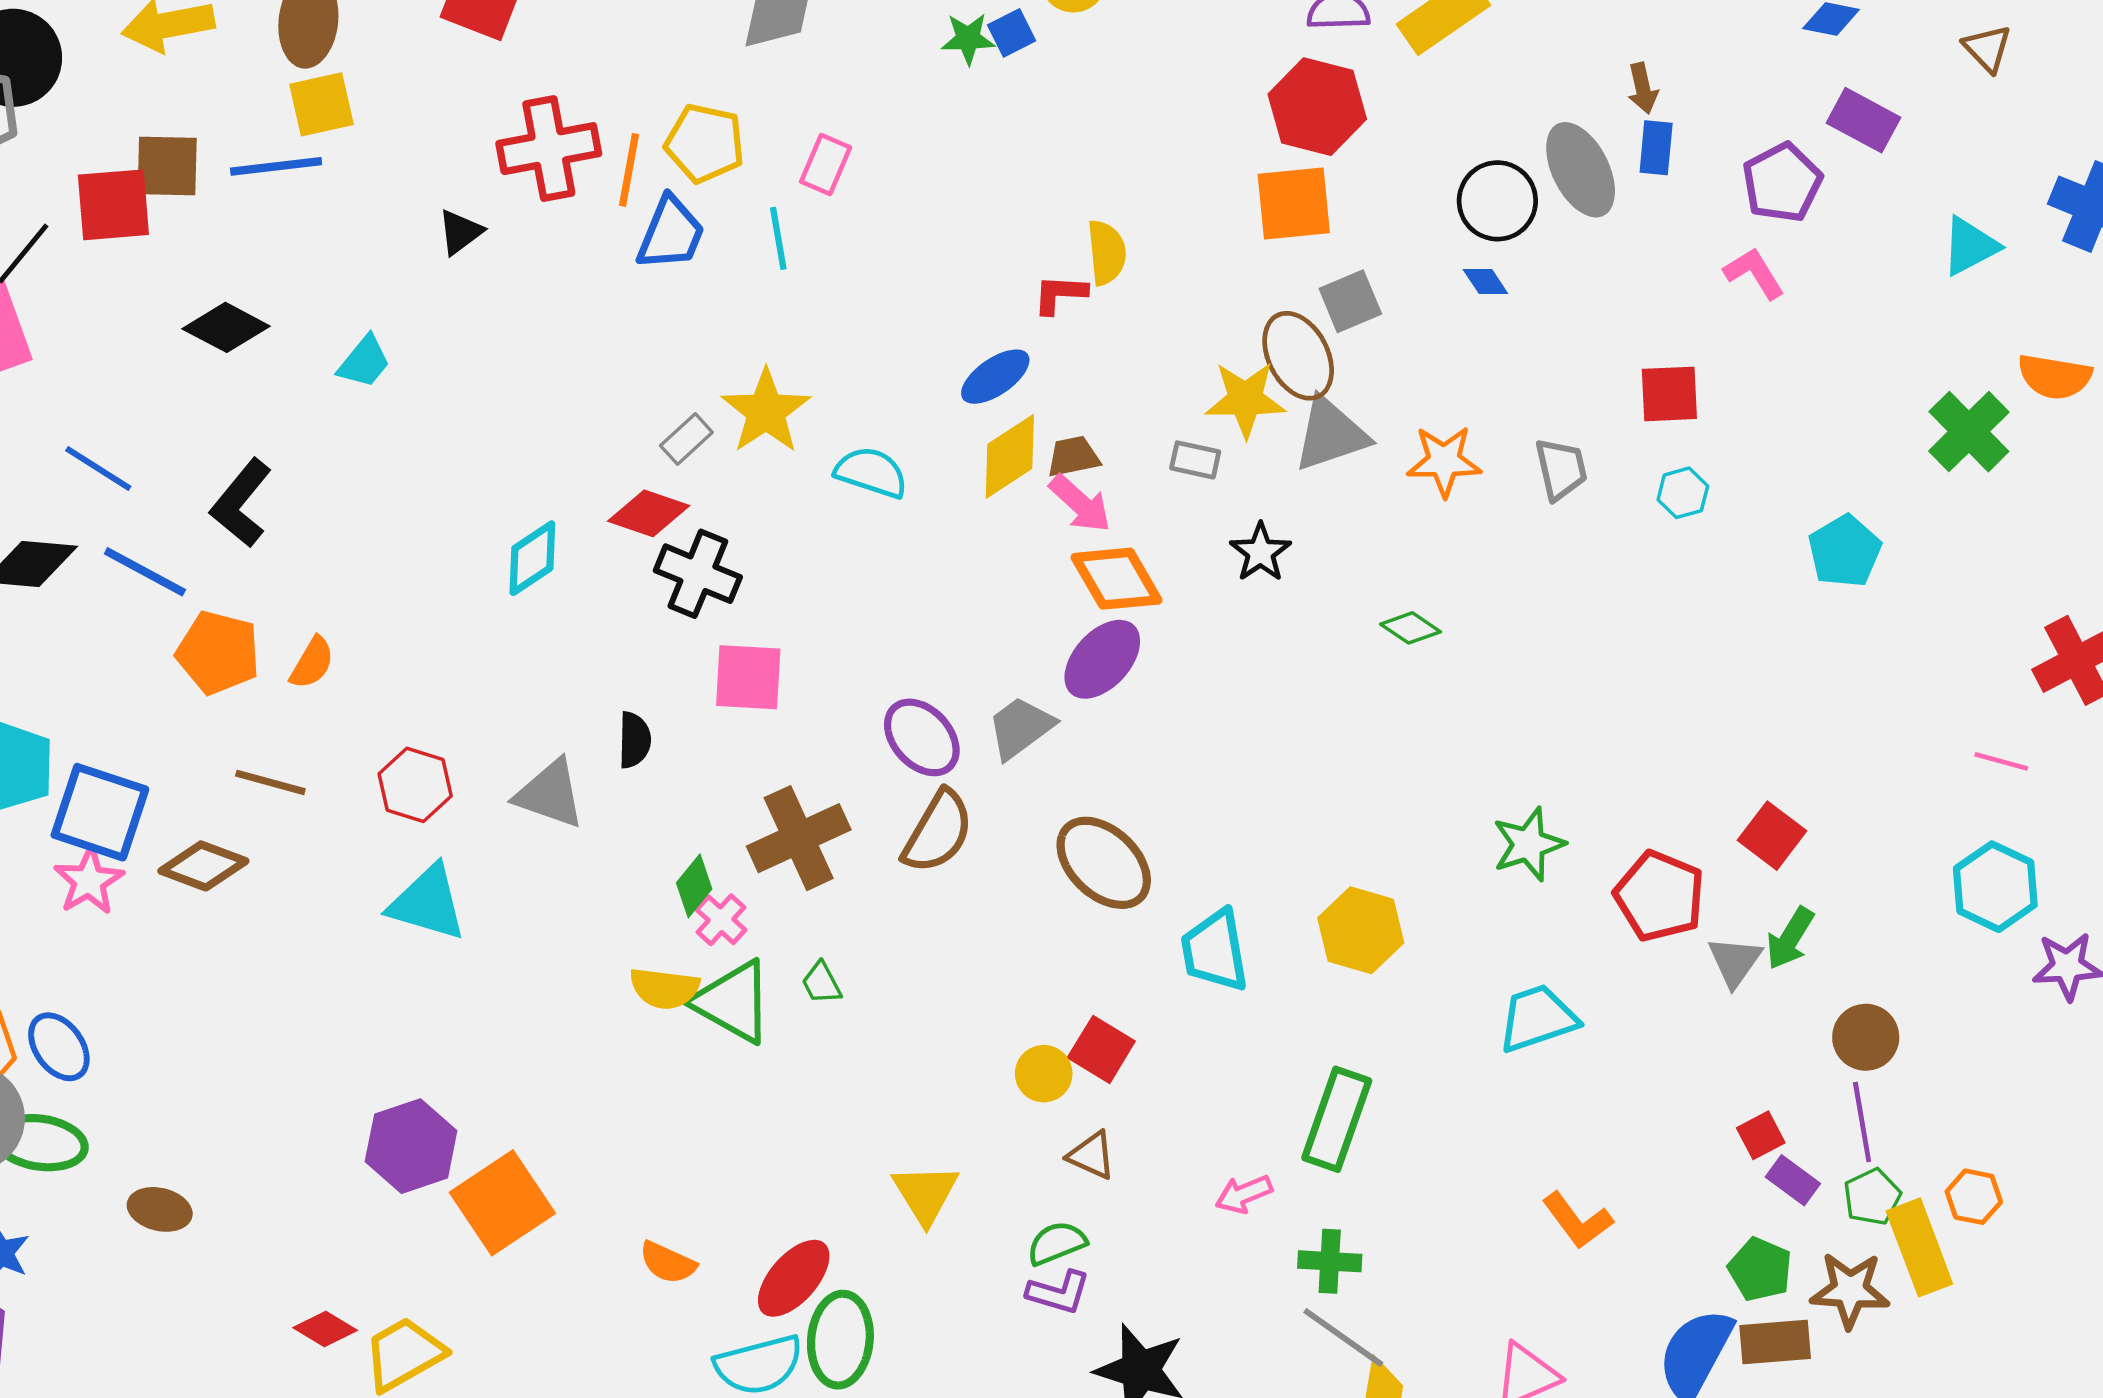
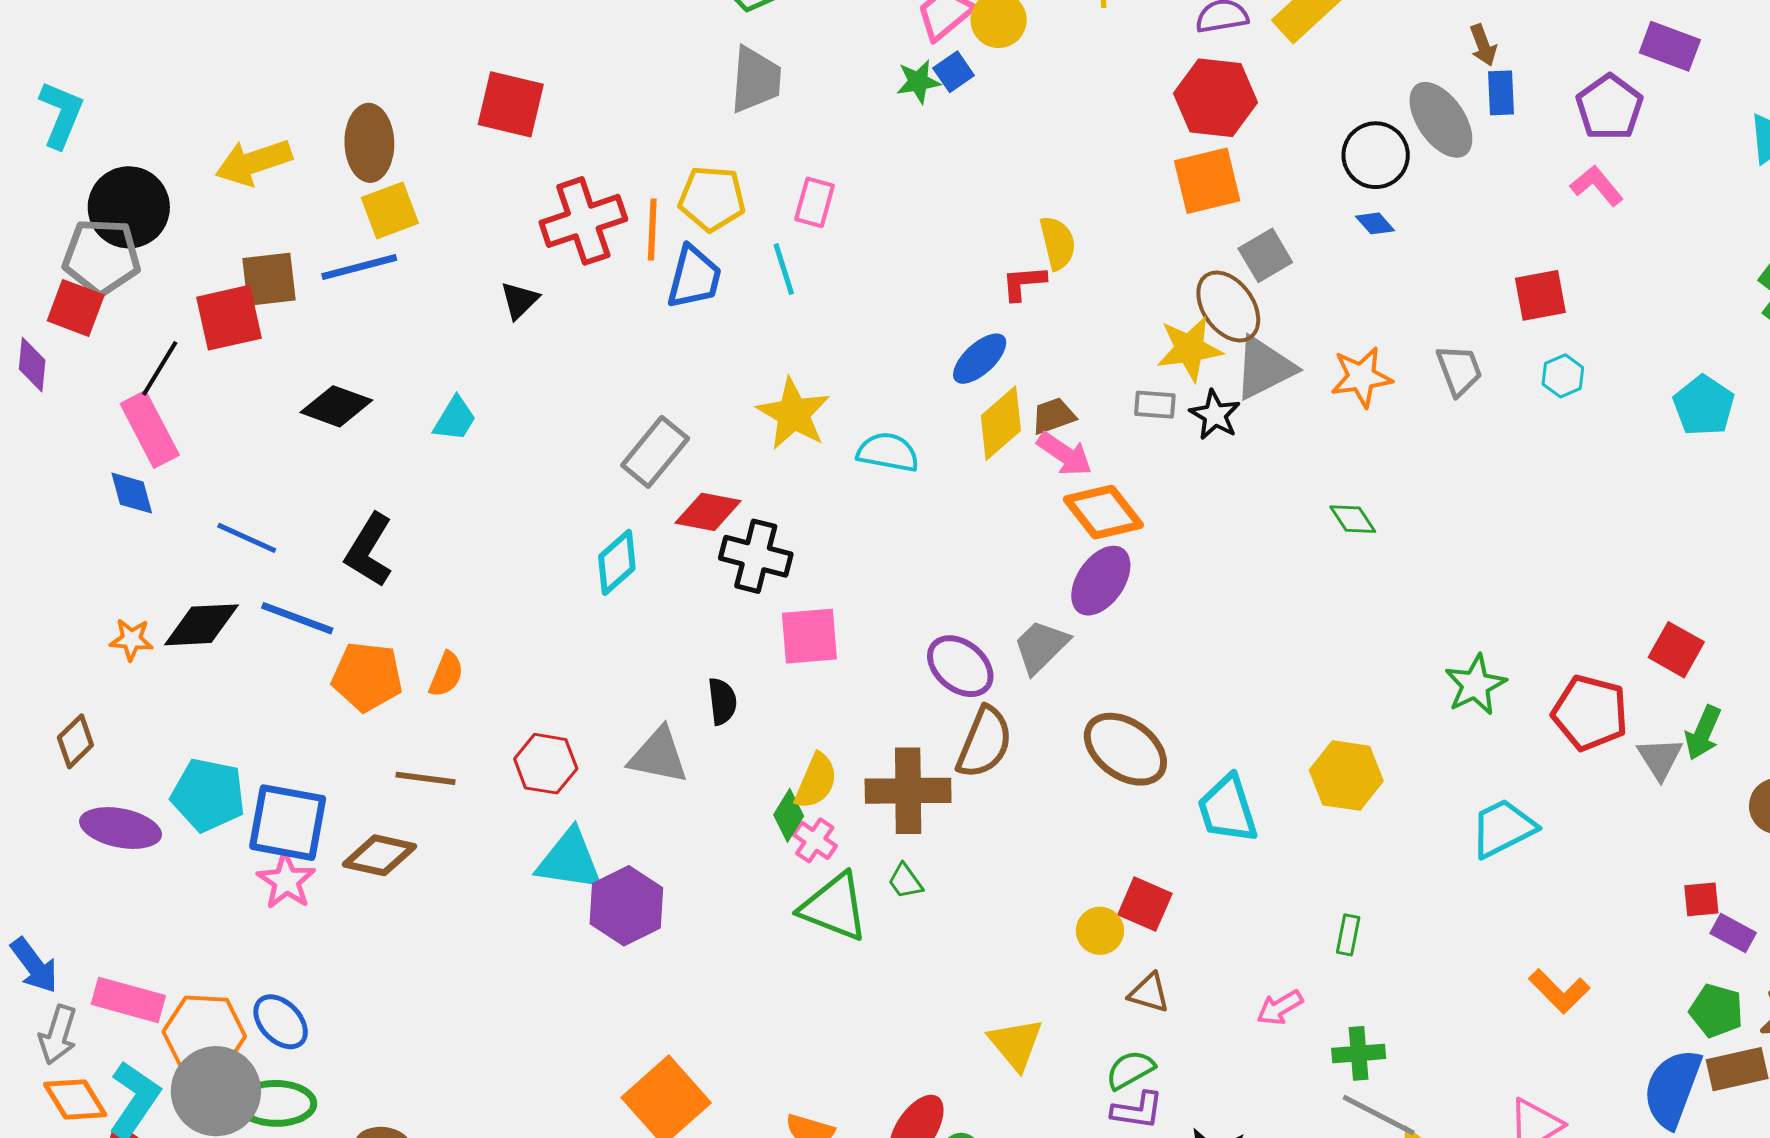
gray rectangle: (686, 439) -> (655, 452), moved, size x1.6
black star: (1260, 552) -> (1215, 415), moved
green diamond: (1411, 628) -> (1353, 519), turned 30
brown cross: (799, 838) -> (908, 791), moved, turned 32
yellow semicircle: (664, 988) -> (816, 781), moved, turned -66
green rectangle: (1337, 1119) -> (1348, 935), size x0.5
red square: (1761, 1135) -> (1701, 899), turned 30
purple hexagon: (411, 1146) -> (626, 906), moved

